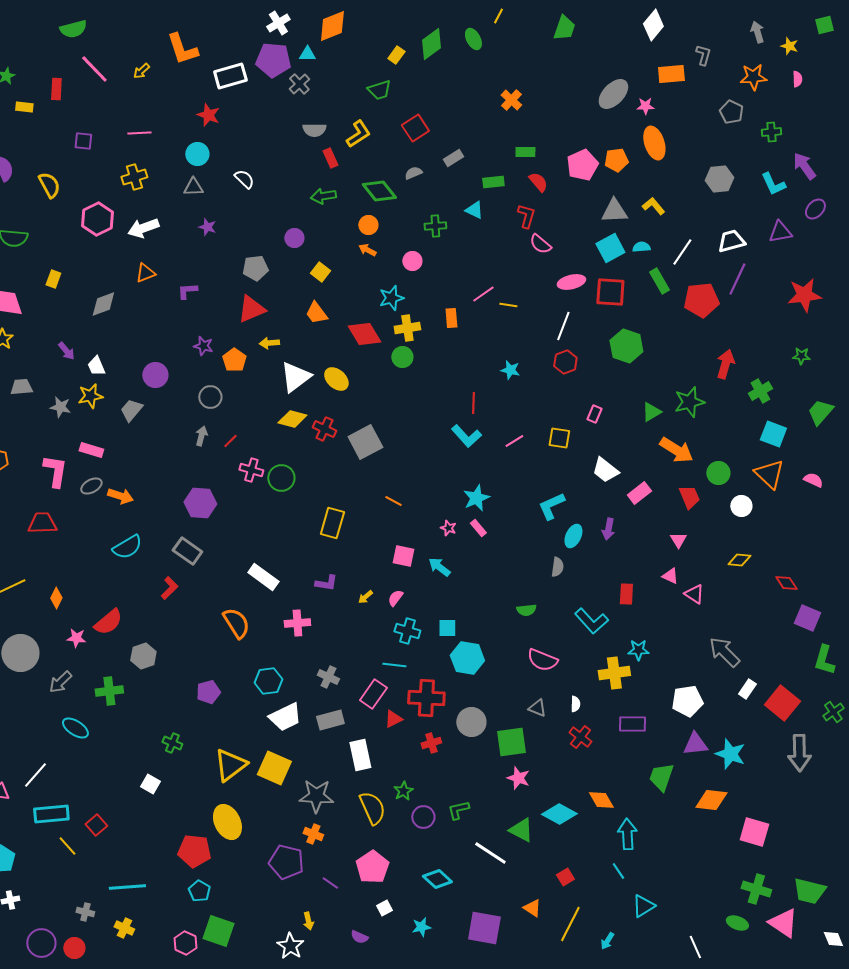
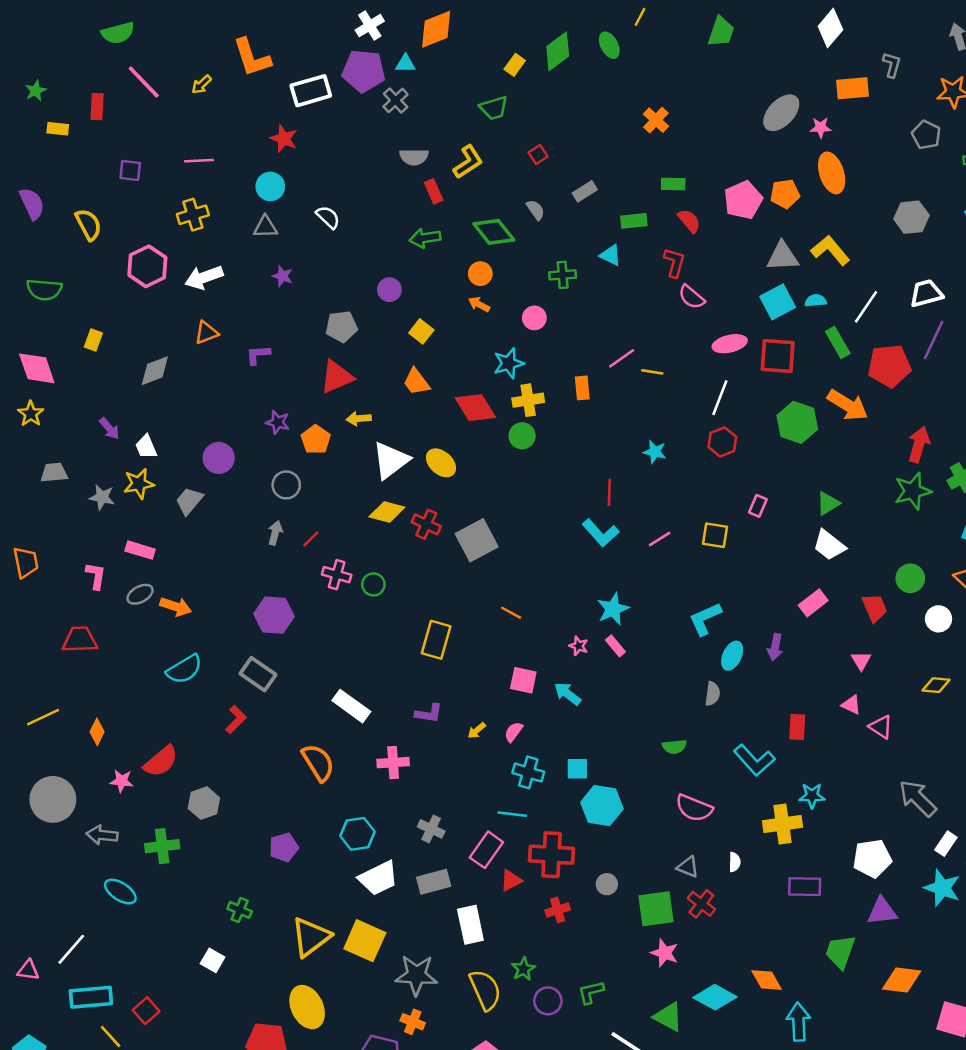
red square: (415, 128) -> (538, 155), size x0.6
gray semicircle: (413, 173) -> (536, 210), turned 78
yellow L-shape: (653, 206) -> (830, 250), size x1.4
green star: (689, 402) -> (913, 491), moved
orange arrow: (676, 450) -> (848, 405), moved
white trapezoid: (605, 470) -> (829, 545), moved
pink L-shape: (55, 471) -> (96, 576), size x0.7
green circle: (281, 478) -> (373, 584), size x0.7
gray arrow: (60, 682) -> (102, 835), turned 50
gray circle: (471, 722) -> (607, 884), size x0.6
red cross: (580, 737) -> (701, 904), moved
cyan star: (730, 754) -> (942, 888), moved

